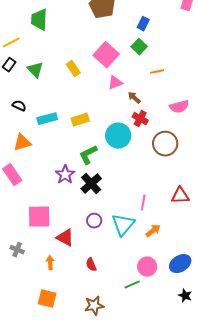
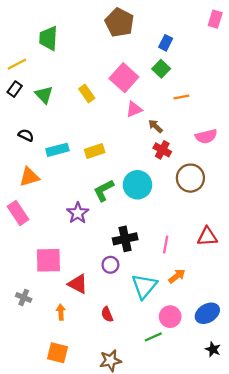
cyan circle: (118, 136) -> (137, 185), moved
black cross: (91, 184) -> (125, 239), moved, turned 30
cyan triangle: (123, 225) -> (144, 286), moved

